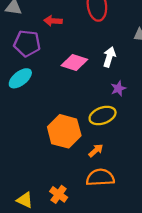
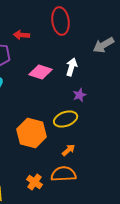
orange arrow: (96, 150) -> (69, 150), moved
orange cross: (59, 194) -> (35, 182), moved

